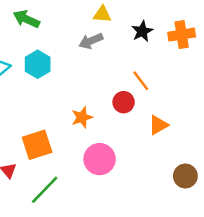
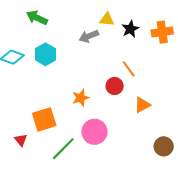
yellow triangle: (102, 14) -> (107, 19), moved
green line: (45, 190) -> (63, 149), moved

